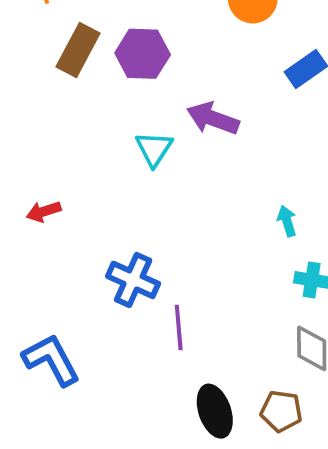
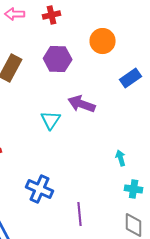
purple hexagon: (143, 54) -> (58, 59), moved
purple line: (179, 327) -> (80, 214), moved

